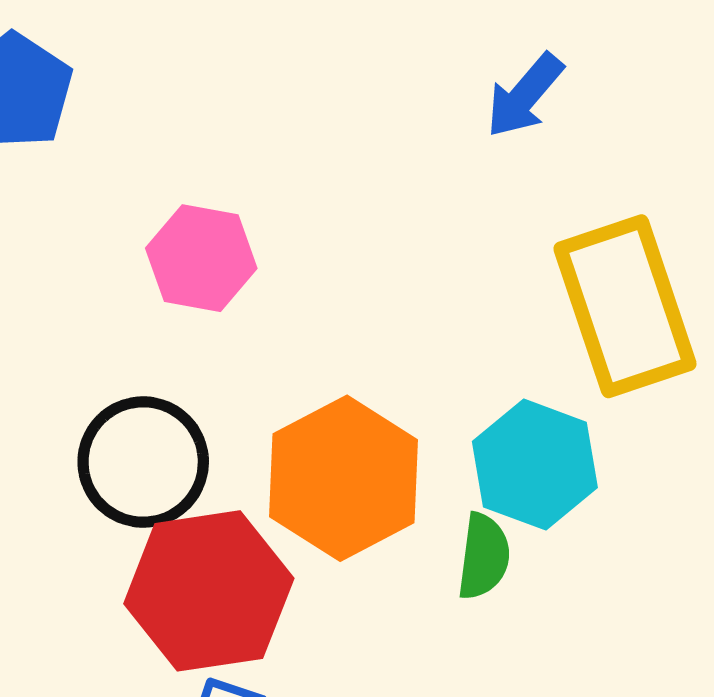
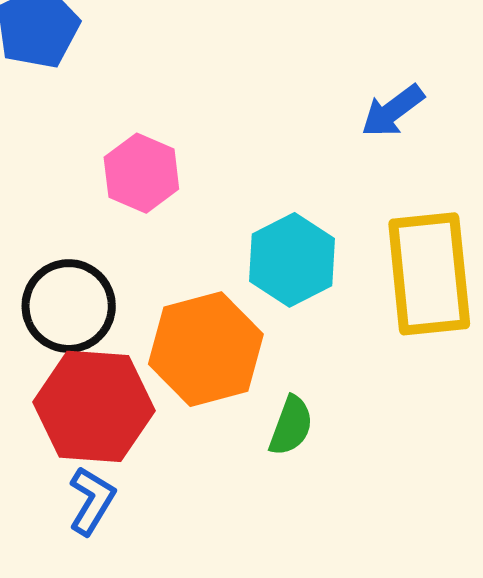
cyan hexagon: (535, 465) -> (292, 260), moved

